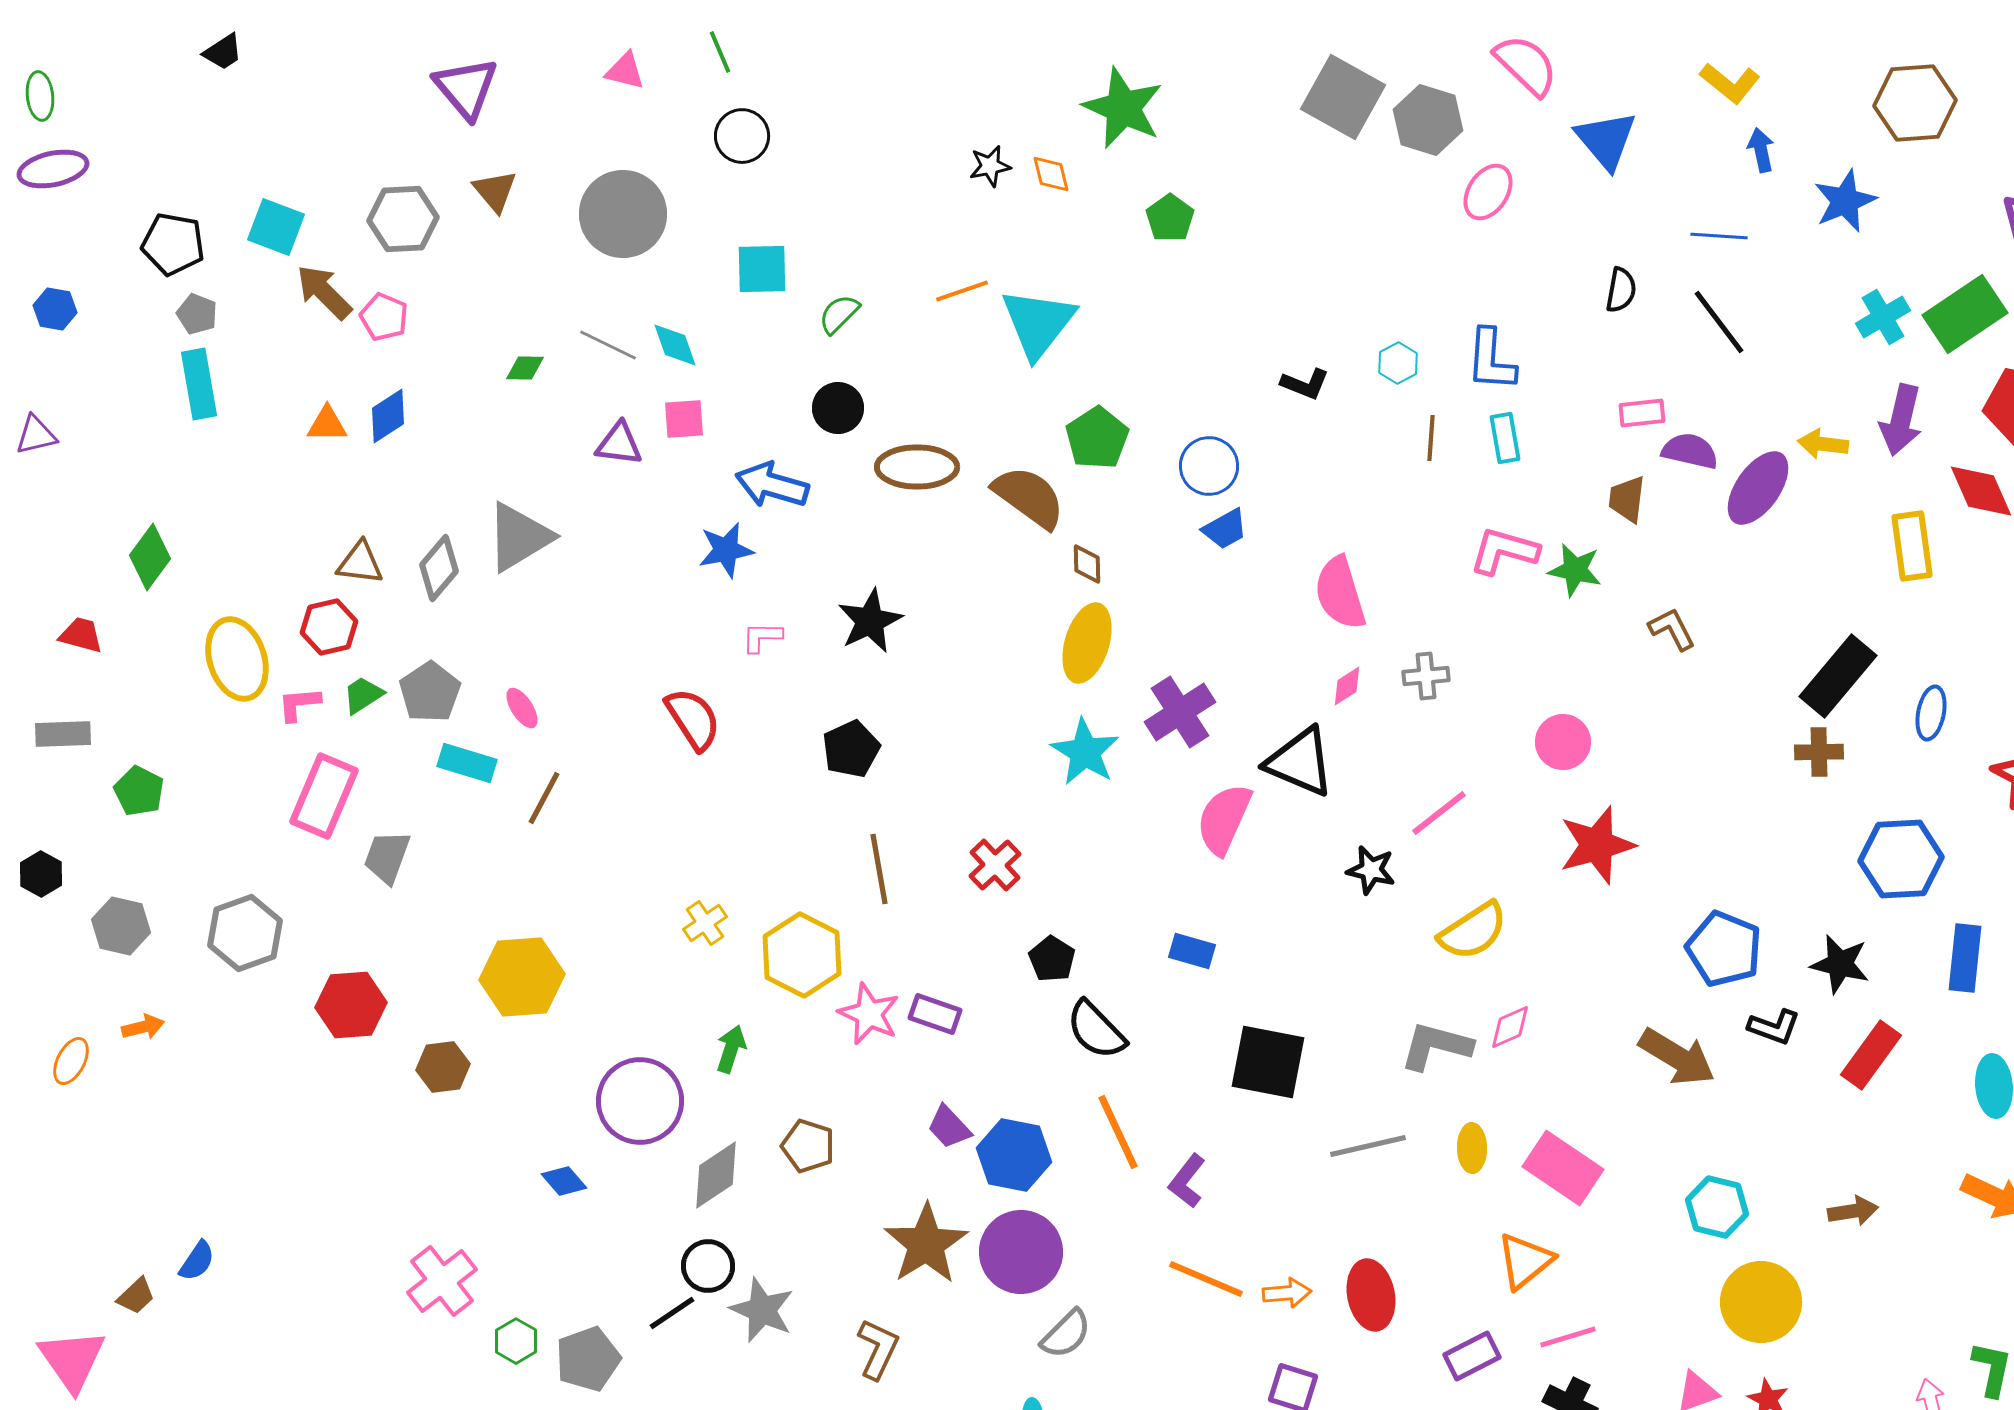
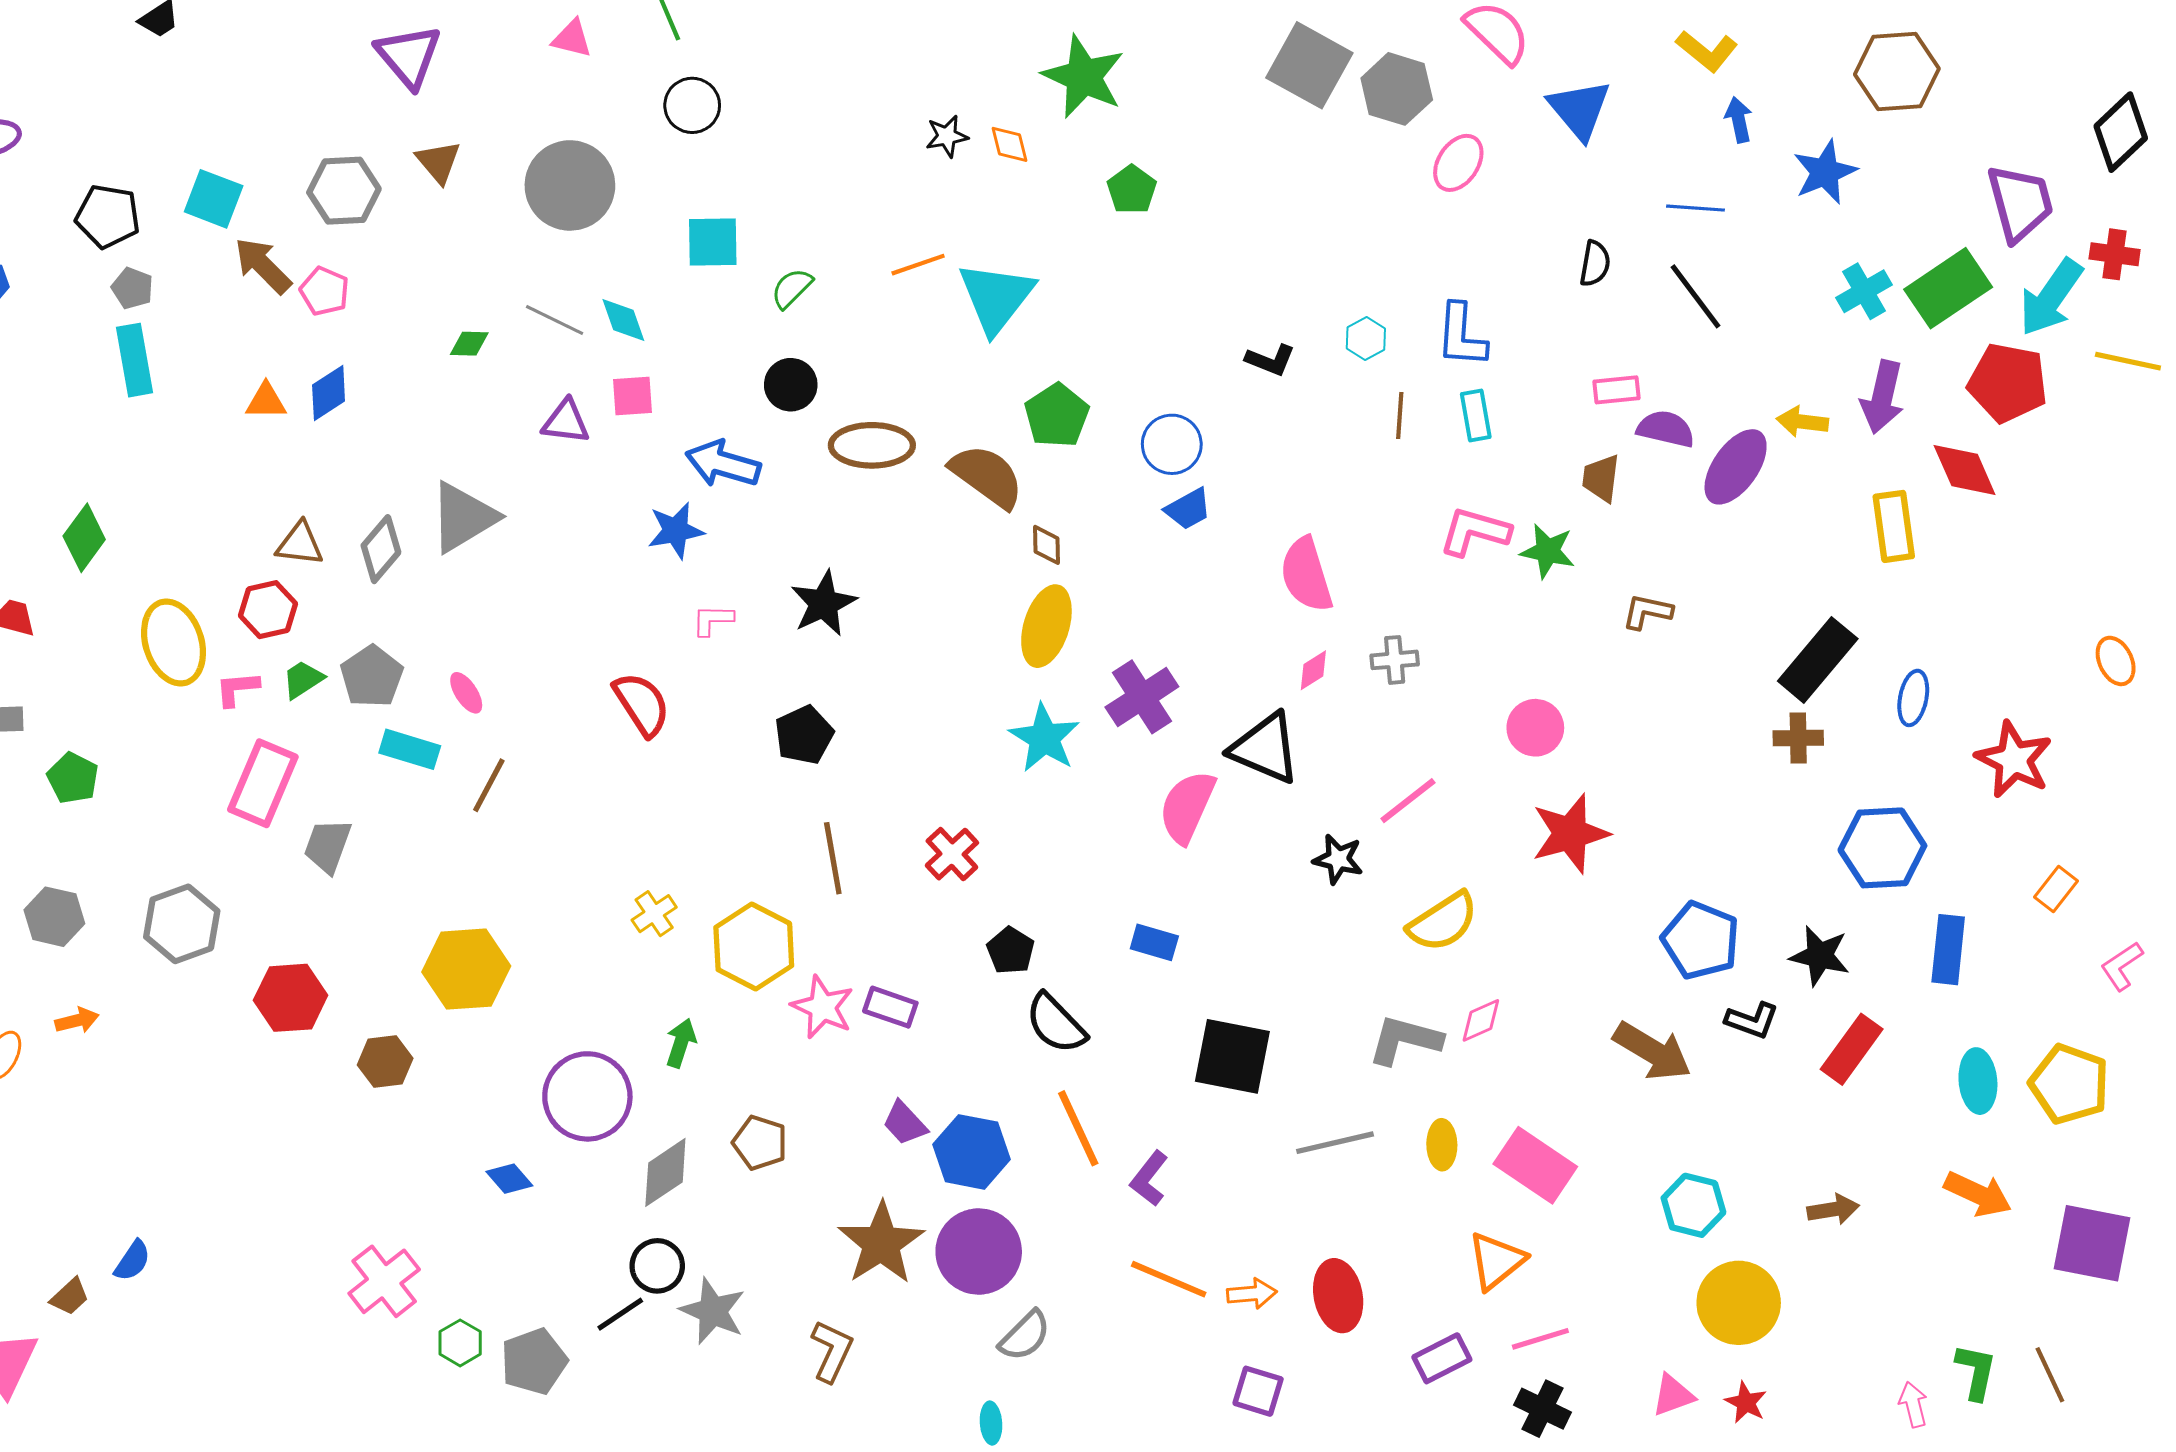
brown L-shape: (1672, 629) -> (1647, 612), turned -51

